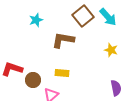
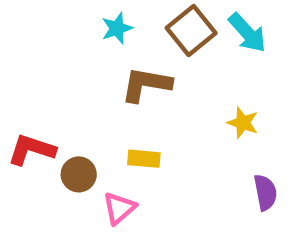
cyan star: (36, 20) -> (117, 28), moved
yellow star: (111, 50) -> (243, 123), moved

